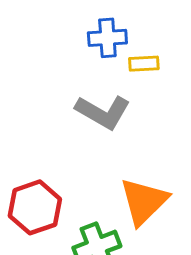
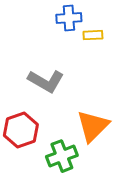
gray L-shape: (103, 112) -> (46, 81), moved

